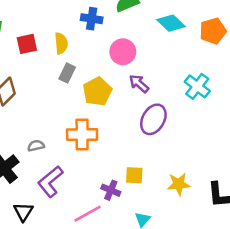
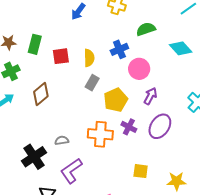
blue cross: (92, 19) -> (119, 49), moved, turned -36
purple arrow: (139, 84) -> (150, 96), turned 72
purple cross: (111, 190) -> (129, 127), moved

